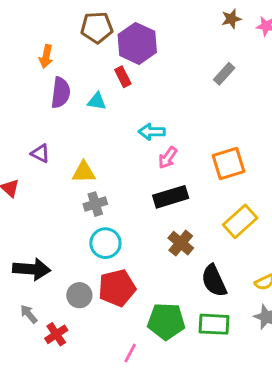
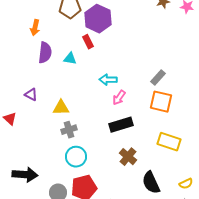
gray rectangle: (224, 74) -> (158, 78), moved
orange square: (228, 164) -> (161, 102), turned 30
yellow rectangle: (240, 221) -> (169, 142), turned 60

